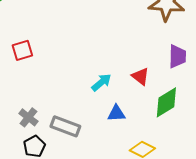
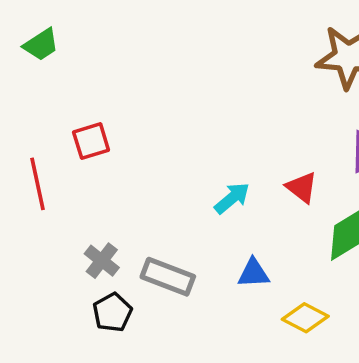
blue triangle: (116, 113) -> (253, 273), moved

